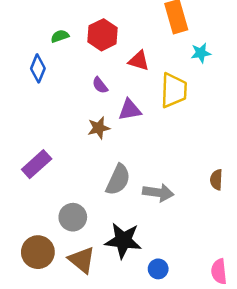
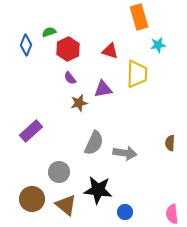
red hexagon: (103, 35) -> (68, 49), moved
blue diamond: (38, 68) -> (26, 45), moved
purple semicircle: (100, 85) -> (70, 78), moved

